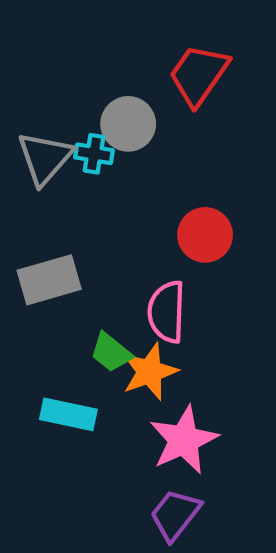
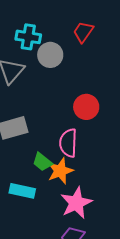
red trapezoid: (199, 75) -> (83, 32), size x0.7
cyan cross: (94, 154) -> (28, 37), moved, size x1.4

